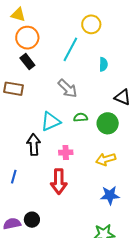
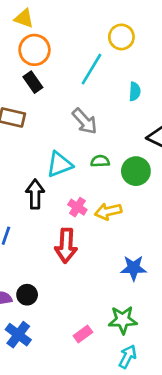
pink cross: (66, 152) -> (77, 207), turned 32
yellow arrow: (106, 159) -> (108, 211), moved

